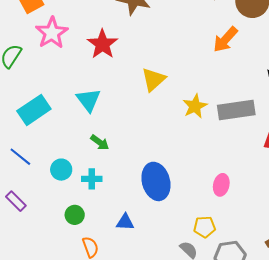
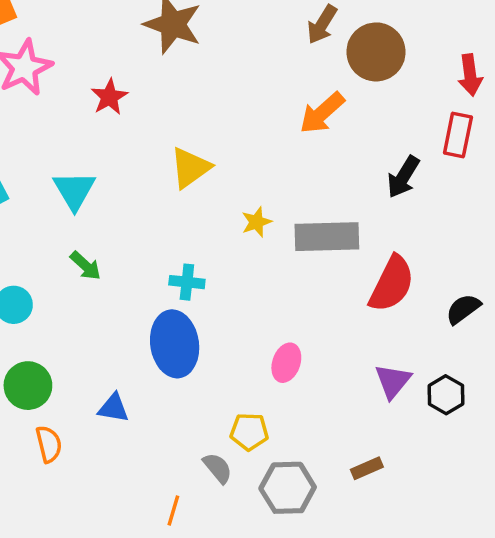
red star: (102, 44) -> (109, 97), size x0.7
yellow star: (195, 106) -> (256, 222), size x0.7
cyan cross: (92, 179) -> (187, 282), moved
green circle: (75, 215) -> (28, 386), size x1.4

